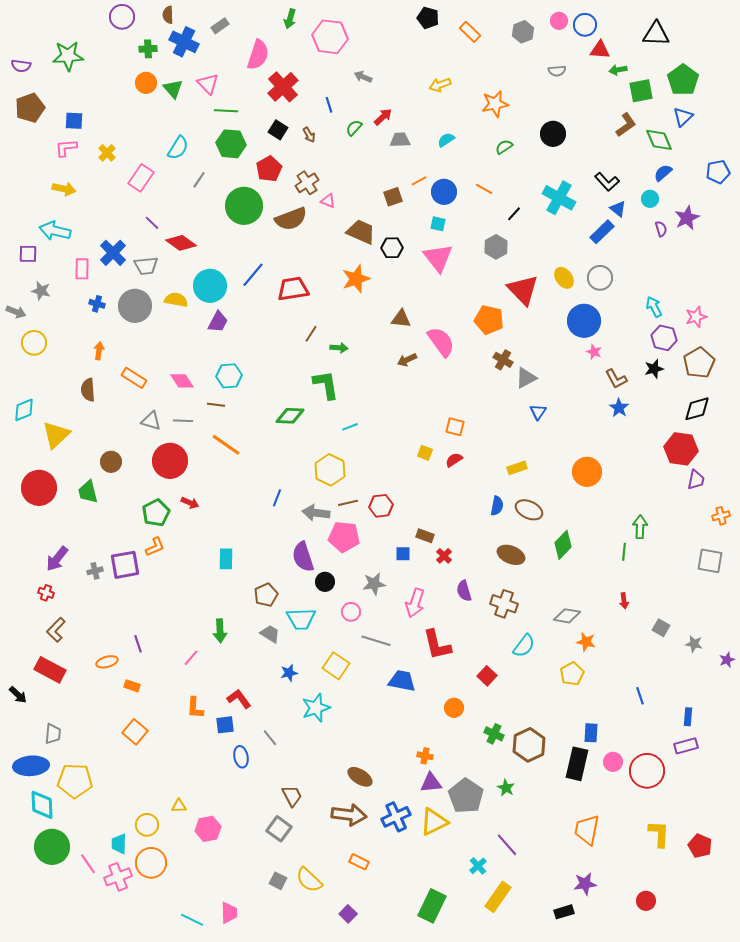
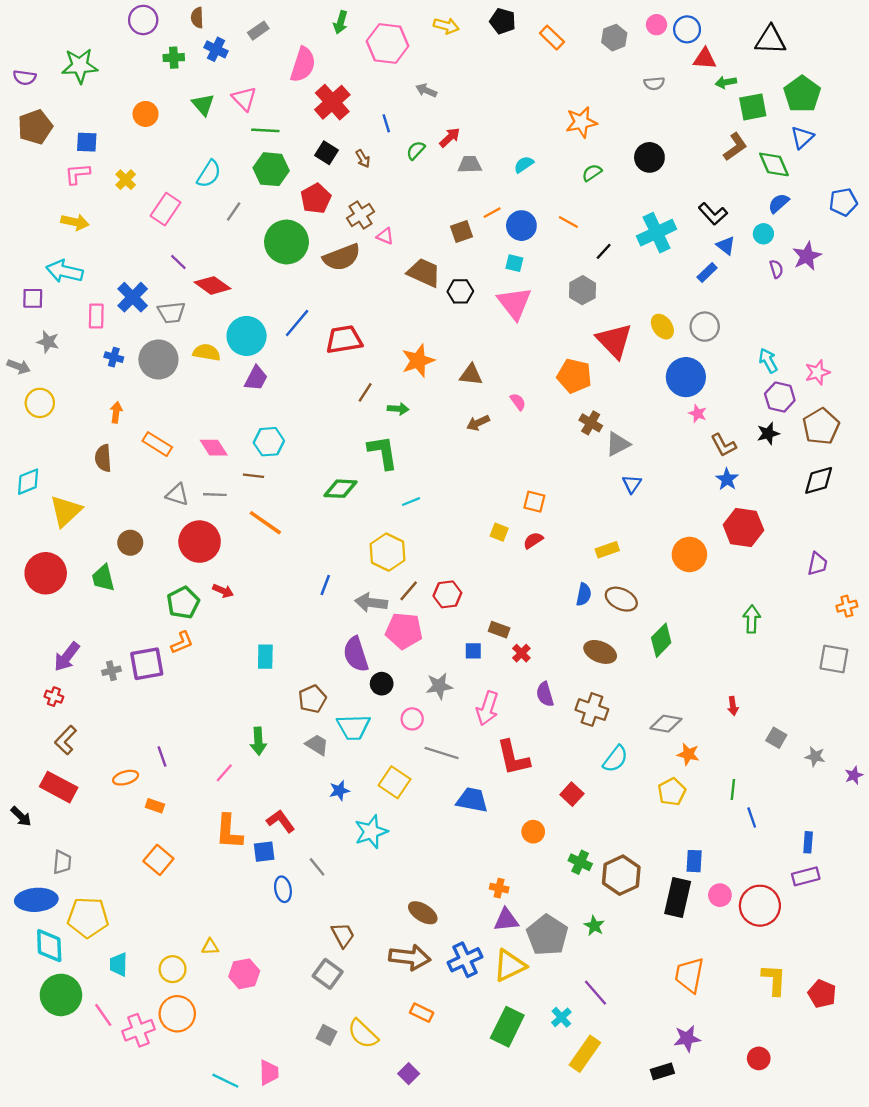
blue cross: (184, 42) -> (216, 49), size x0.7
orange circle: (146, 83) -> (146, 114), moved
yellow arrow: (440, 85) -> (446, 26), moved, turned -145
cyan cross: (559, 198) -> (657, 233), turned 36
blue rectangle: (602, 232) -> (707, 273), size x0.7
orange star: (356, 279) -> (418, 361), moved
pink semicircle: (441, 342) -> (518, 402), size x0.5
red hexagon: (681, 449) -> (743, 527), moved
brown line: (348, 503) -> (409, 591), turned -36
green line: (624, 552) -> (733, 789), moved
orange L-shape: (195, 708) -> (229, 832), size x1.4
cyan trapezoid: (119, 844) -> (119, 964), moved
green rectangle: (432, 906) -> (507, 1027), moved

